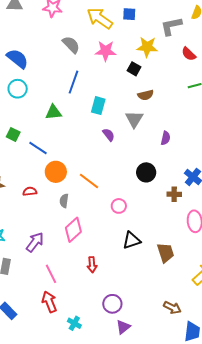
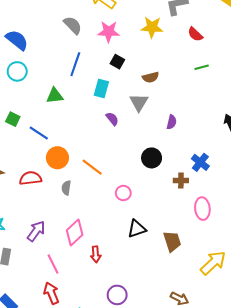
black square: (134, 69) -> (117, 62), moved
red semicircle: (30, 191) -> (30, 178), size x1.5
pink diamond: (73, 230) -> (75, 233), moved

